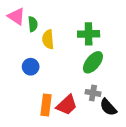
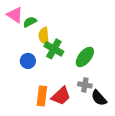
green semicircle: (33, 24) -> (30, 22), turned -112
green cross: (89, 34) -> (54, 49), moved, turned 30

